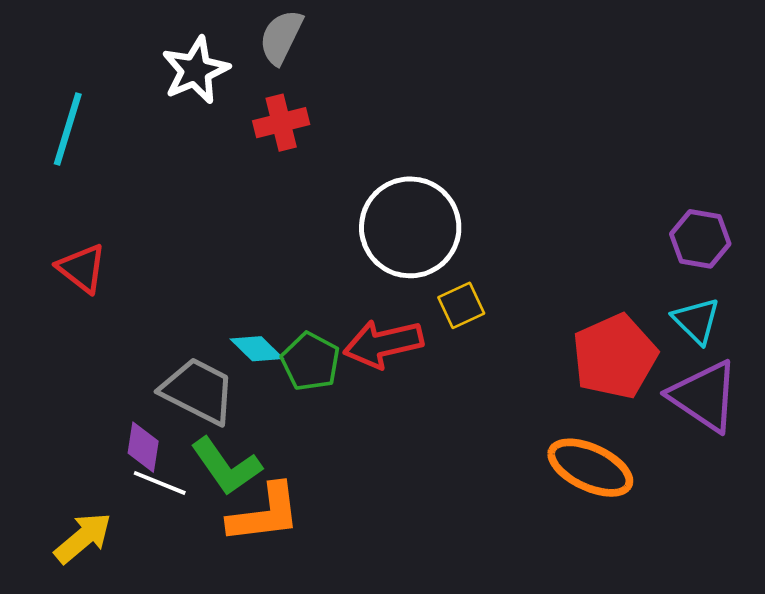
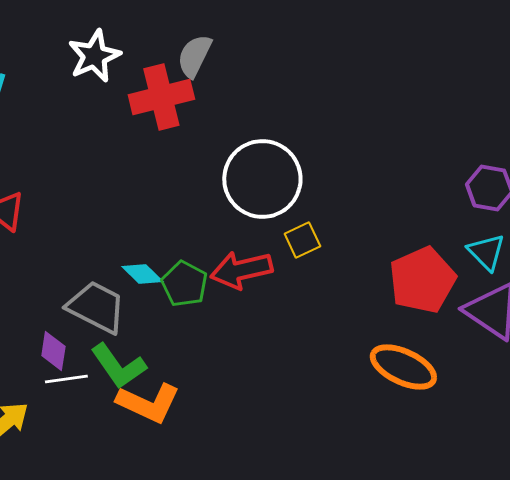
gray semicircle: (281, 37) -> (194, 56), moved
red cross: (281, 123) -> (161, 97), size x1.5
white line: (160, 483) -> (66, 379), turned -30
orange L-shape: (265, 514) -> (148, 403), turned 32

